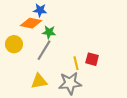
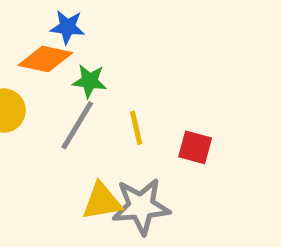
yellow line: (76, 63) -> (136, 128), moved
yellow triangle: (39, 81) -> (102, 201), moved

